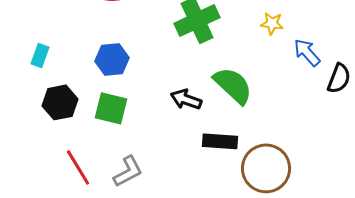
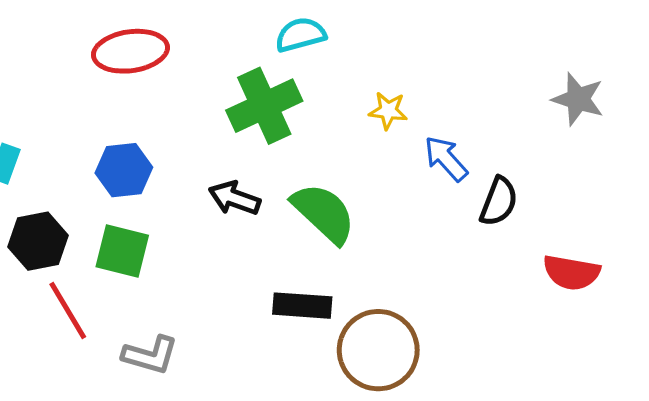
black arrow: (186, 99) -> (235, 198), moved
red line: (78, 167) -> (68, 310), moved
gray L-shape: (128, 171) -> (150, 355), turned 44

